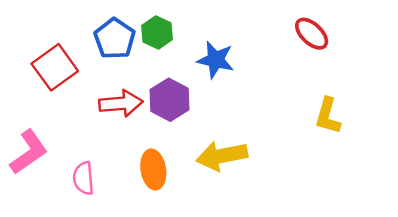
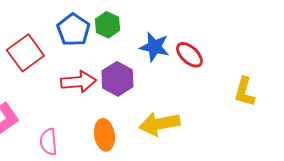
red ellipse: (312, 34) -> (189, 55), moved

